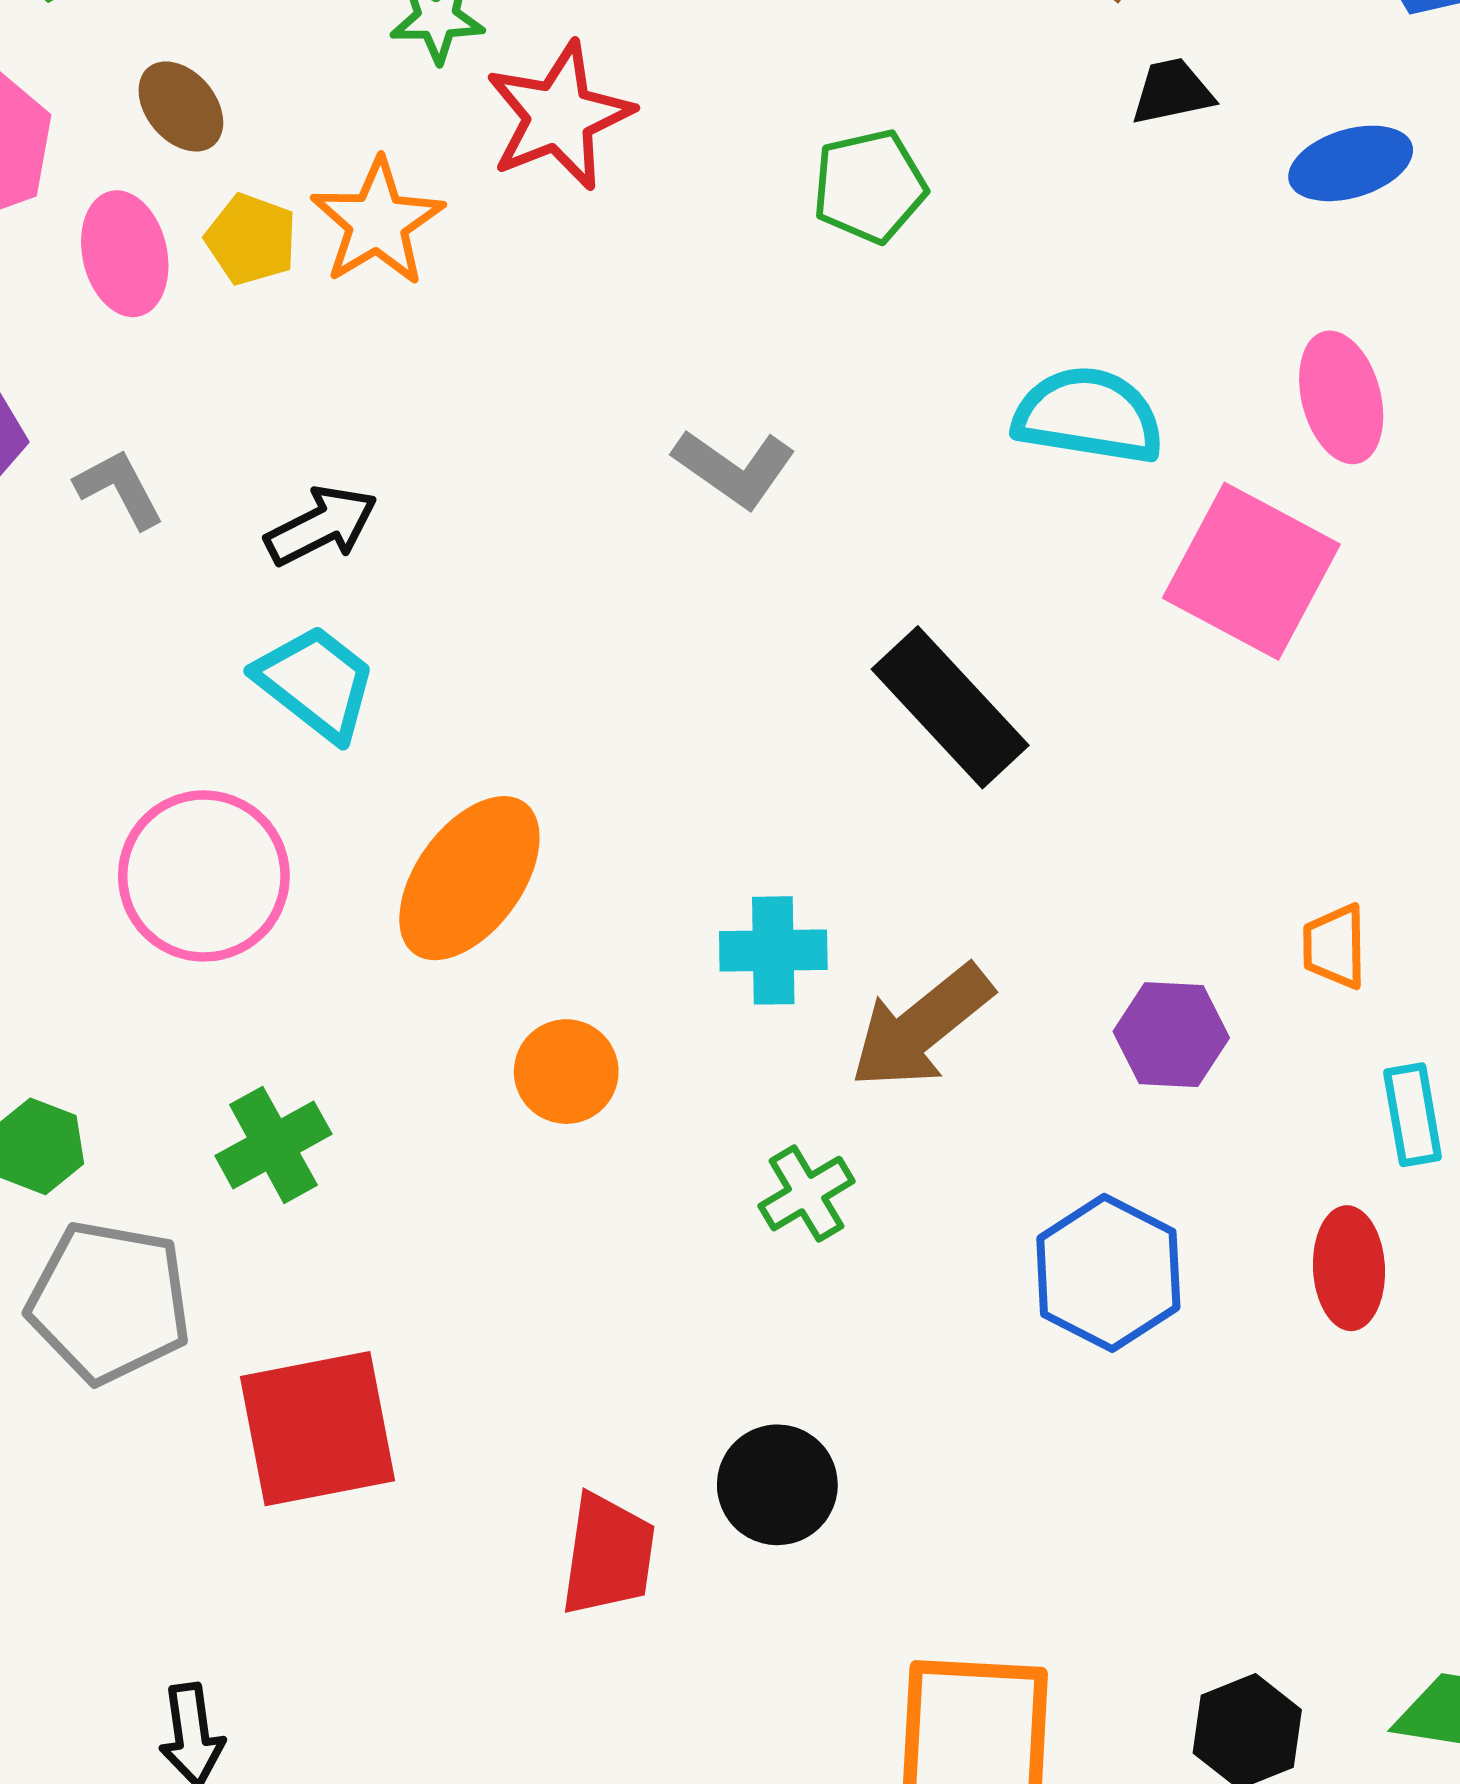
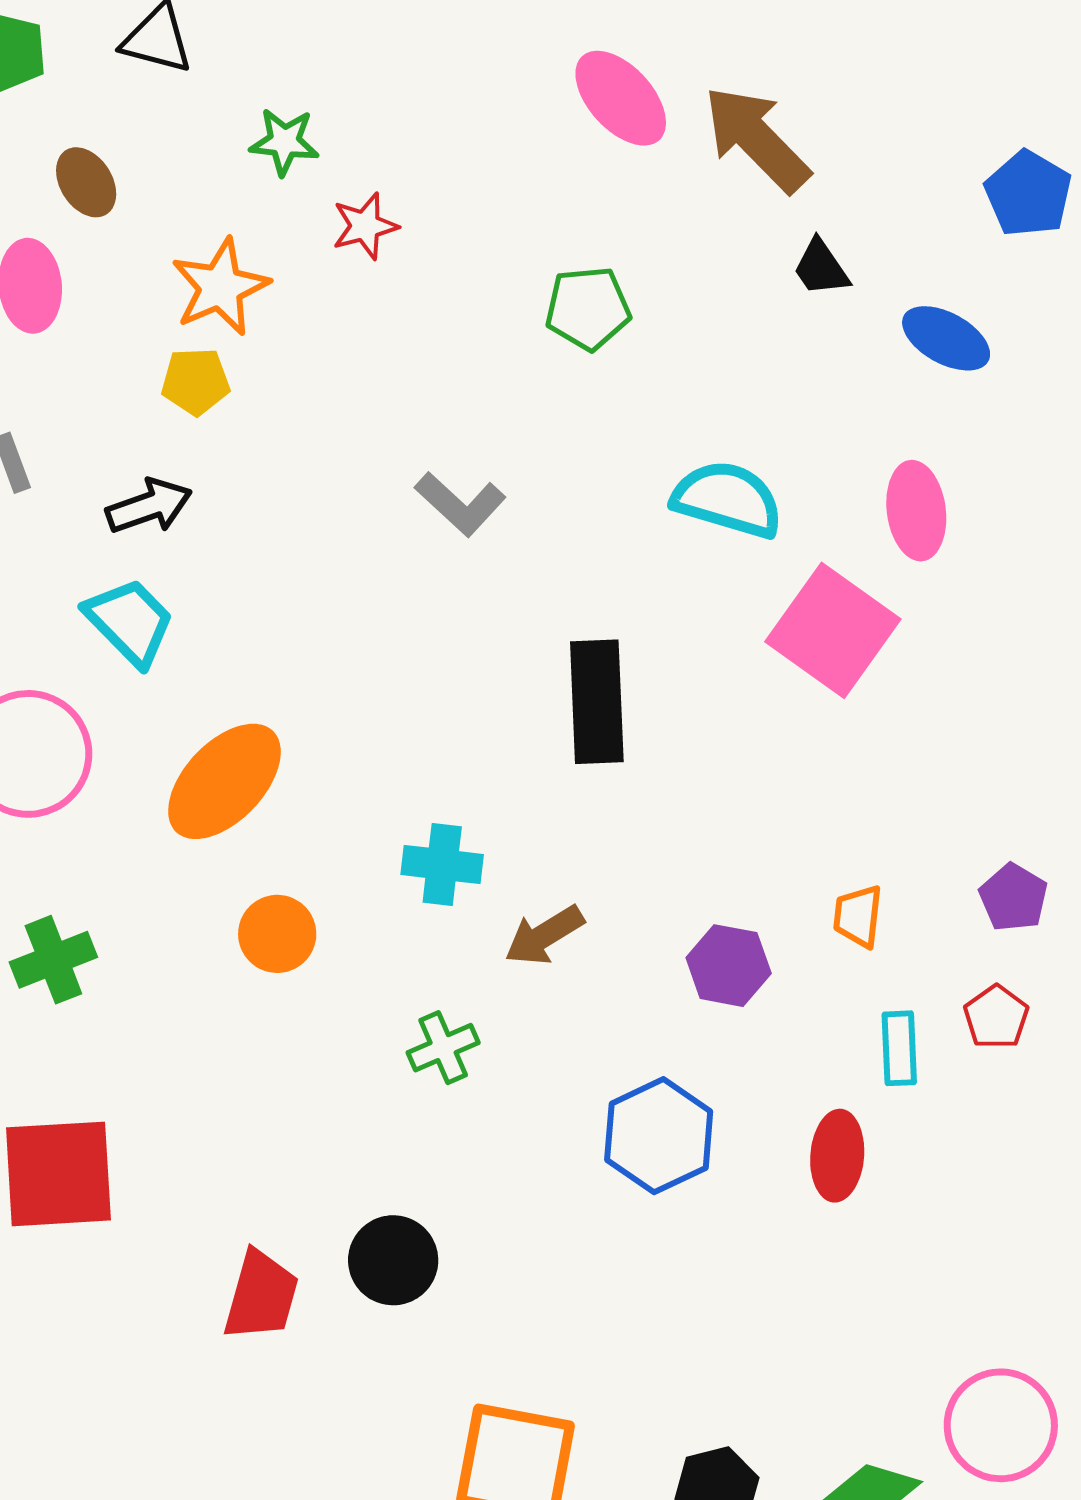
black trapezoid: (1172, 92) -> (821, 268), turned -120
red star: (559, 116) -> (365, 226), size x0.6
blue ellipse: (1351, 163) -> (946, 338), turned 38
yellow pentagon: (251, 239) -> (196, 381), moved, turned -30
black rectangle: (950, 707) -> (597, 702), turned 33
brown arrow: (921, 1027) -> (544, 935), size x0.7

